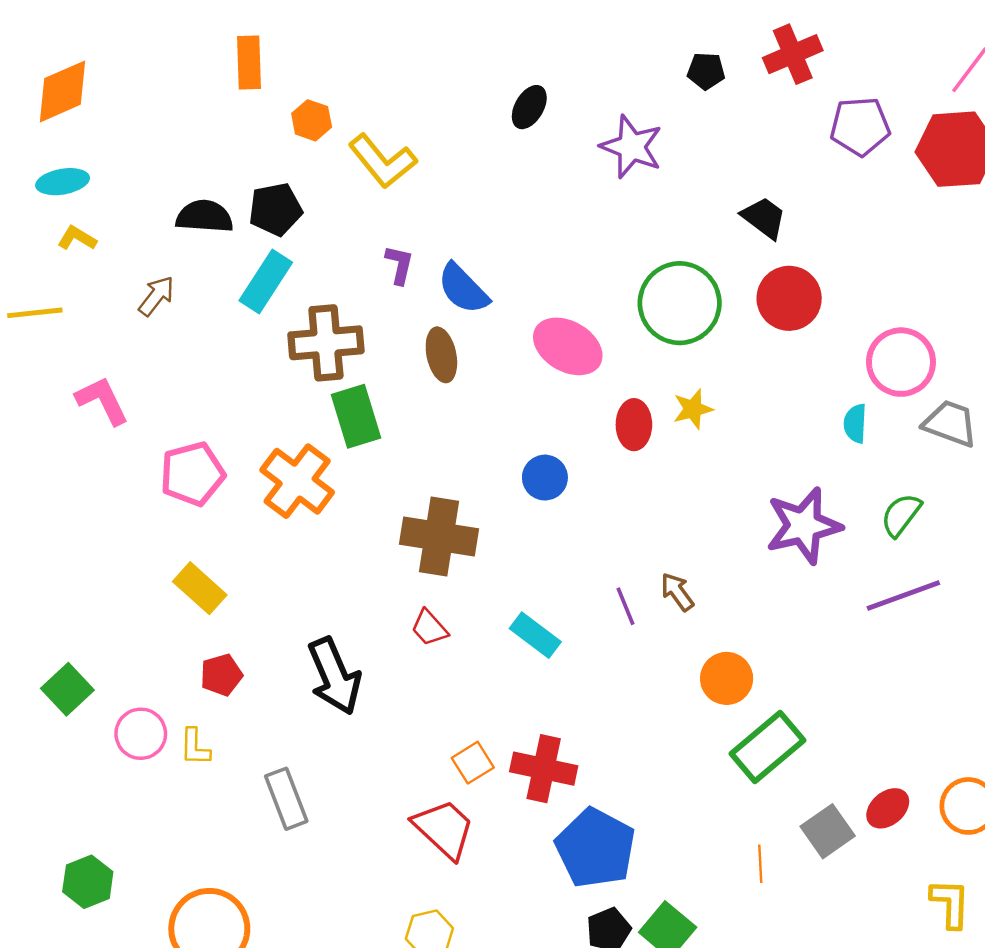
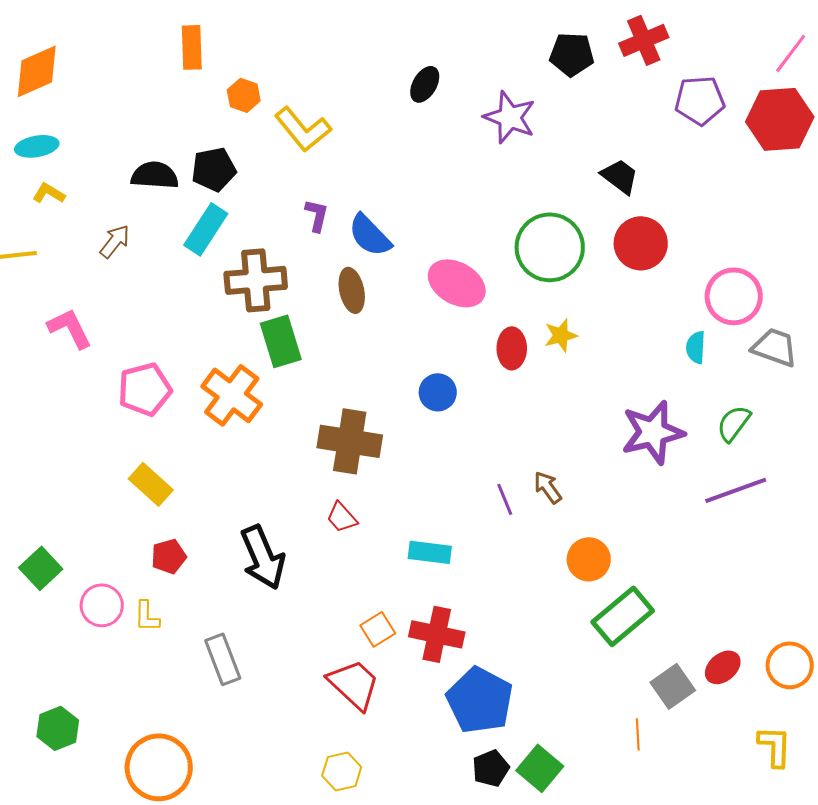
black pentagon: (706, 71) -> (572, 54), size x1.4
cyan rectangle: (535, 635) -> (430, 552), moved, turned -30
orange line: (760, 864) -> (638, 734), moved

